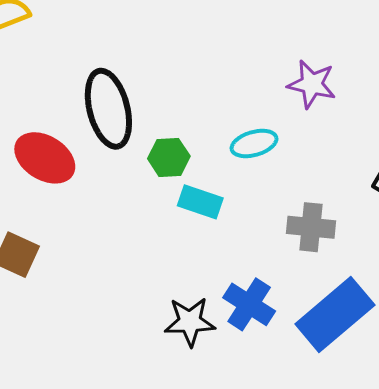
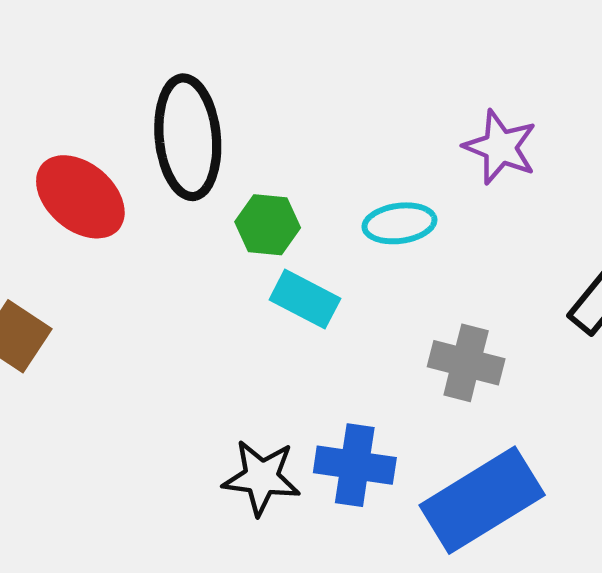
blue cross: (249, 304) -> (355, 465), turned -33

